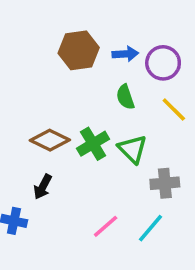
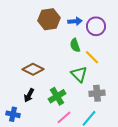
yellow line: (174, 110) -> (92, 57), moved
green cross: (93, 144) -> (57, 96), moved

